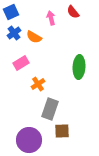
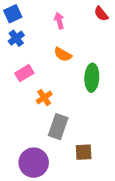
red semicircle: (73, 12) -> (101, 14), moved
orange semicircle: (34, 37) -> (63, 54), moved
brown square: (62, 131) -> (84, 152), moved

